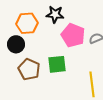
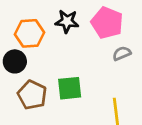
pink pentagon: (73, 35) -> (107, 23), moved

